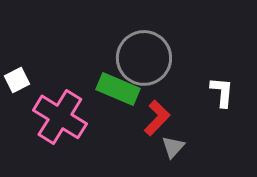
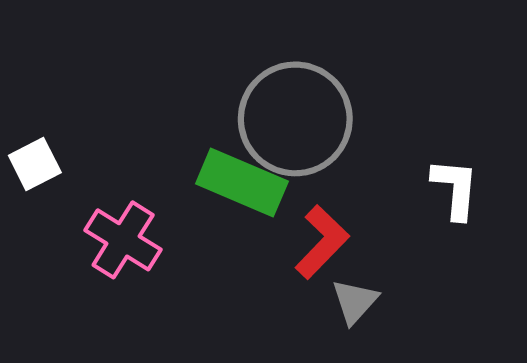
pink cross: (60, 117) -> (123, 240), size x0.7

